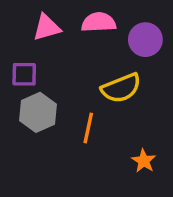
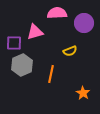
pink triangle: (47, 27) -> (35, 32), moved
yellow semicircle: (121, 88) -> (70, 51), size x0.6

